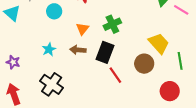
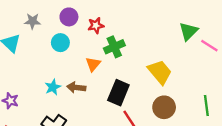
green cross: (112, 24) -> (114, 47), moved
yellow trapezoid: (159, 43) -> (160, 72), moved
brown arrow: (78, 50) -> (76, 87), moved

